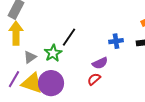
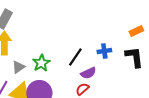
black line: (69, 37) -> (75, 57), moved

